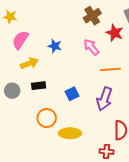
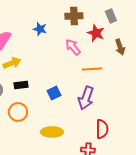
brown cross: (92, 16) -> (74, 16), turned 30
blue star: (55, 46) -> (40, 29), moved
orange circle: (47, 118) -> (18, 112), moved

